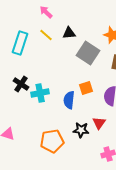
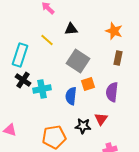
yellow line: (46, 35) -> (47, 40), moved
cyan rectangle: (20, 43) -> (20, 55), moved
gray square: (88, 53) -> (78, 61), moved

